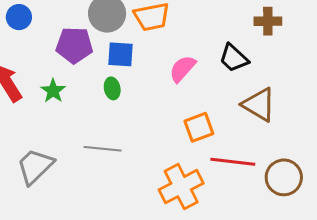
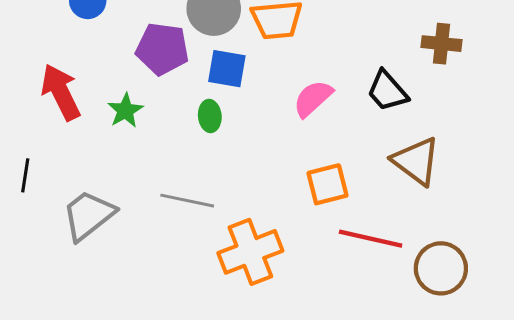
orange cross: (181, 187) -> (250, 252), moved

